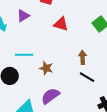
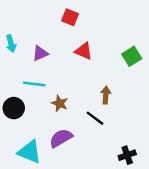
purple triangle: (23, 16) -> (40, 53), moved
black line: (87, 77) -> (95, 118), moved

